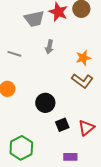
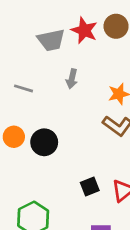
black circle: (45, 103) -> (44, 142), moved

